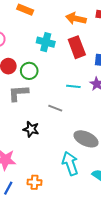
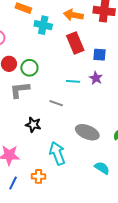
cyan cross: (46, 42) -> (43, 25), moved
cyan arrow: (70, 164) -> (57, 153), moved

